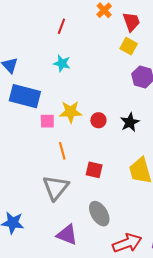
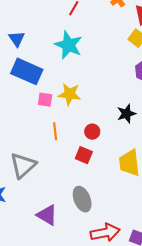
cyan star: (62, 63) -> (68, 45), size x1.6
red circle: (98, 120) -> (92, 132), moved
gray triangle: (56, 188) -> (23, 165), moved

